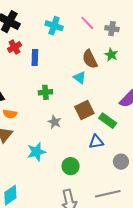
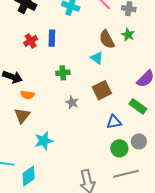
red cross: (14, 47) -> (31, 41), moved
green rectangle: (108, 121) -> (138, 106), moved
cyan star: (36, 152) -> (44, 141), moved
green circle: (71, 166) -> (119, 148), moved

